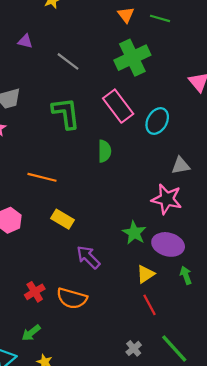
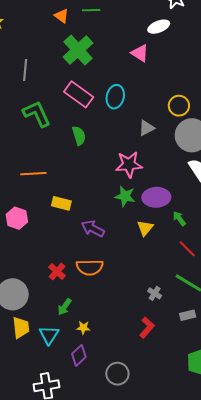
gray line: (68, 61) -> (25, 70), turned 75
pink star: (167, 199) -> (129, 164), moved
red line: (149, 305) -> (187, 249), moved

